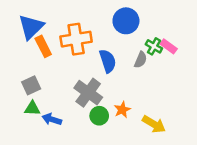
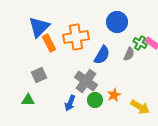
blue semicircle: (108, 61) -> (102, 55), turned 48
green triangle: (32, 108) -> (28, 100), moved
blue arrow: (52, 119) -> (70, 103), moved, turned -84

